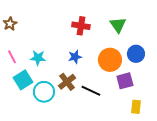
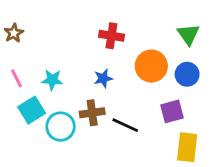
green triangle: (118, 25) -> (188, 34), moved
orange circle: (110, 60) -> (151, 66), moved
brown cross: (67, 82) -> (92, 113), turned 30
yellow rectangle: (136, 107) -> (187, 147), size x1.5

